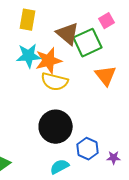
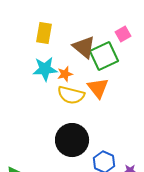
orange star: (49, 61) -> (65, 74), size x0.6
orange triangle: (106, 76) -> (98, 88), moved

